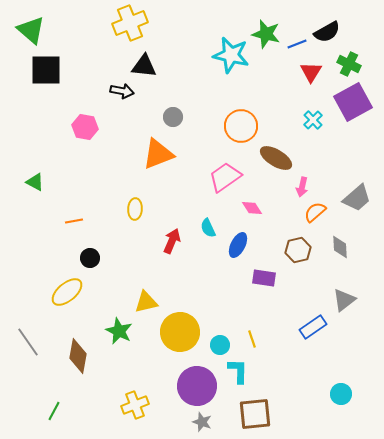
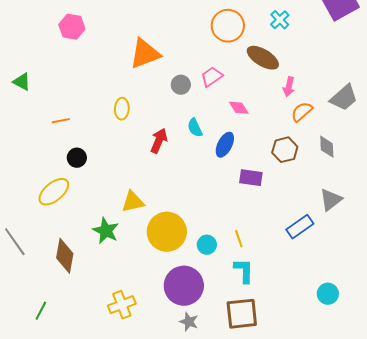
gray circle: (173, 117) -> (181, 85), moved
cyan cross: (313, 120) -> (280, 20), moved
pink trapezoid: (225, 177) -> (212, 77), size x0.7
cyan L-shape: (238, 371) -> (244, 271), moved

